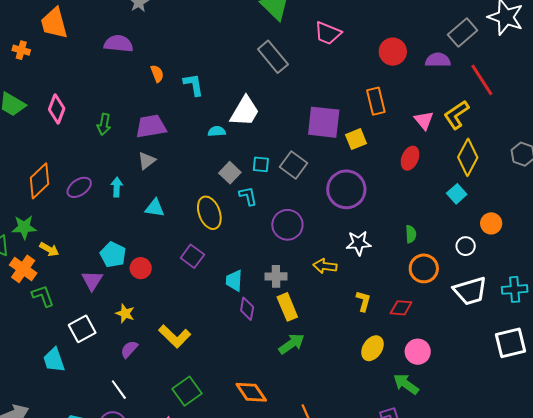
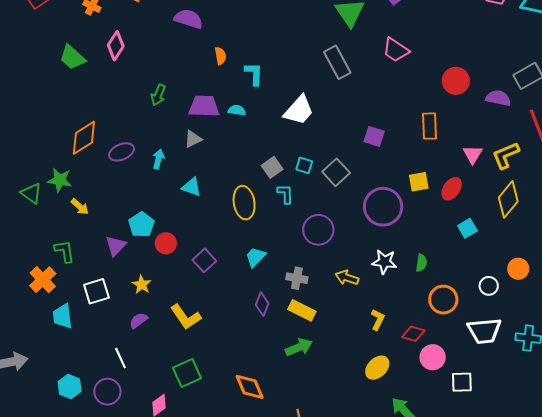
pink diamond: (57, 109) -> (116, 46), moved
purple square: (324, 122) -> (374, 136), size x0.6
cyan semicircle: (217, 131) -> (237, 110), moved
yellow square: (356, 139) -> (419, 182), moved
cyan square: (457, 194) -> (467, 228), moved
green semicircle: (411, 234) -> (421, 263), moved
purple square: (192, 256) -> (204, 260), moved
orange cross: (23, 269) -> (43, 280), moved
cyan trapezoid: (234, 281) -> (255, 257), moved, turned 30
yellow rectangle: (287, 307) -> (302, 310), turned -52
white square: (511, 343) -> (462, 382), moved, size x0.7
pink circle: (418, 352) -> (433, 357), moved

